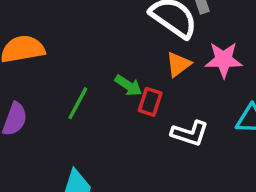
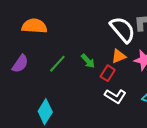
red rectangle: (150, 102) -> (108, 73), moved

